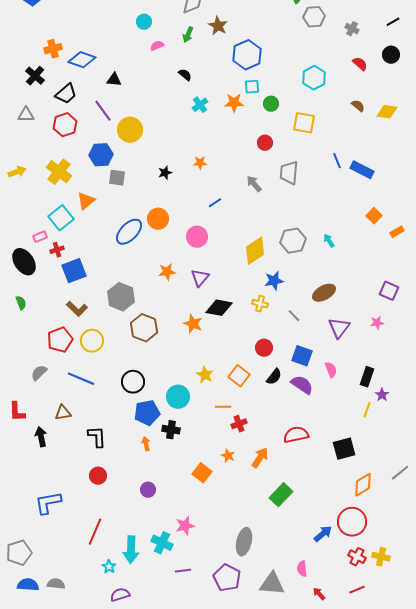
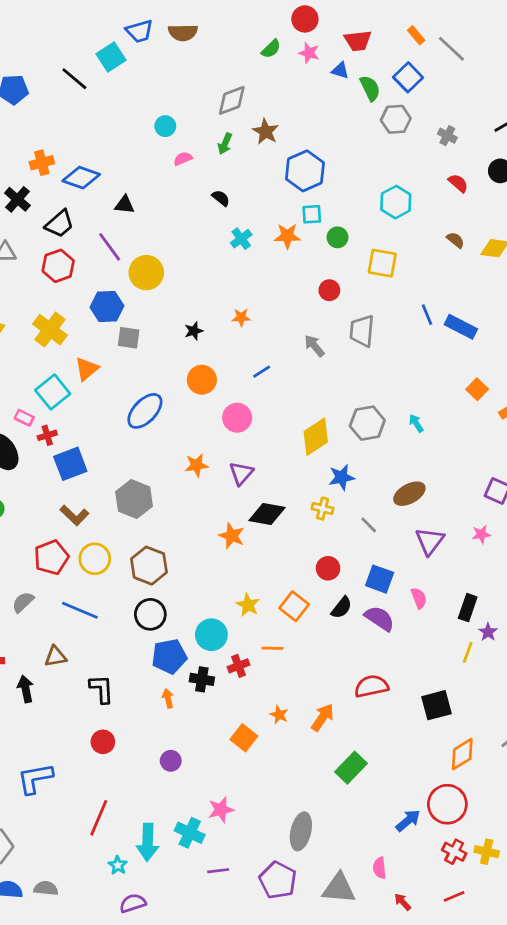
orange circle: (158, 219) -> (202, 380), moved
pink rectangle: (40, 237) -> (24, 418), turned 48
brown hexagon: (144, 328) -> (149, 566), moved
red cross: (239, 424) -> (239, 666), moved

